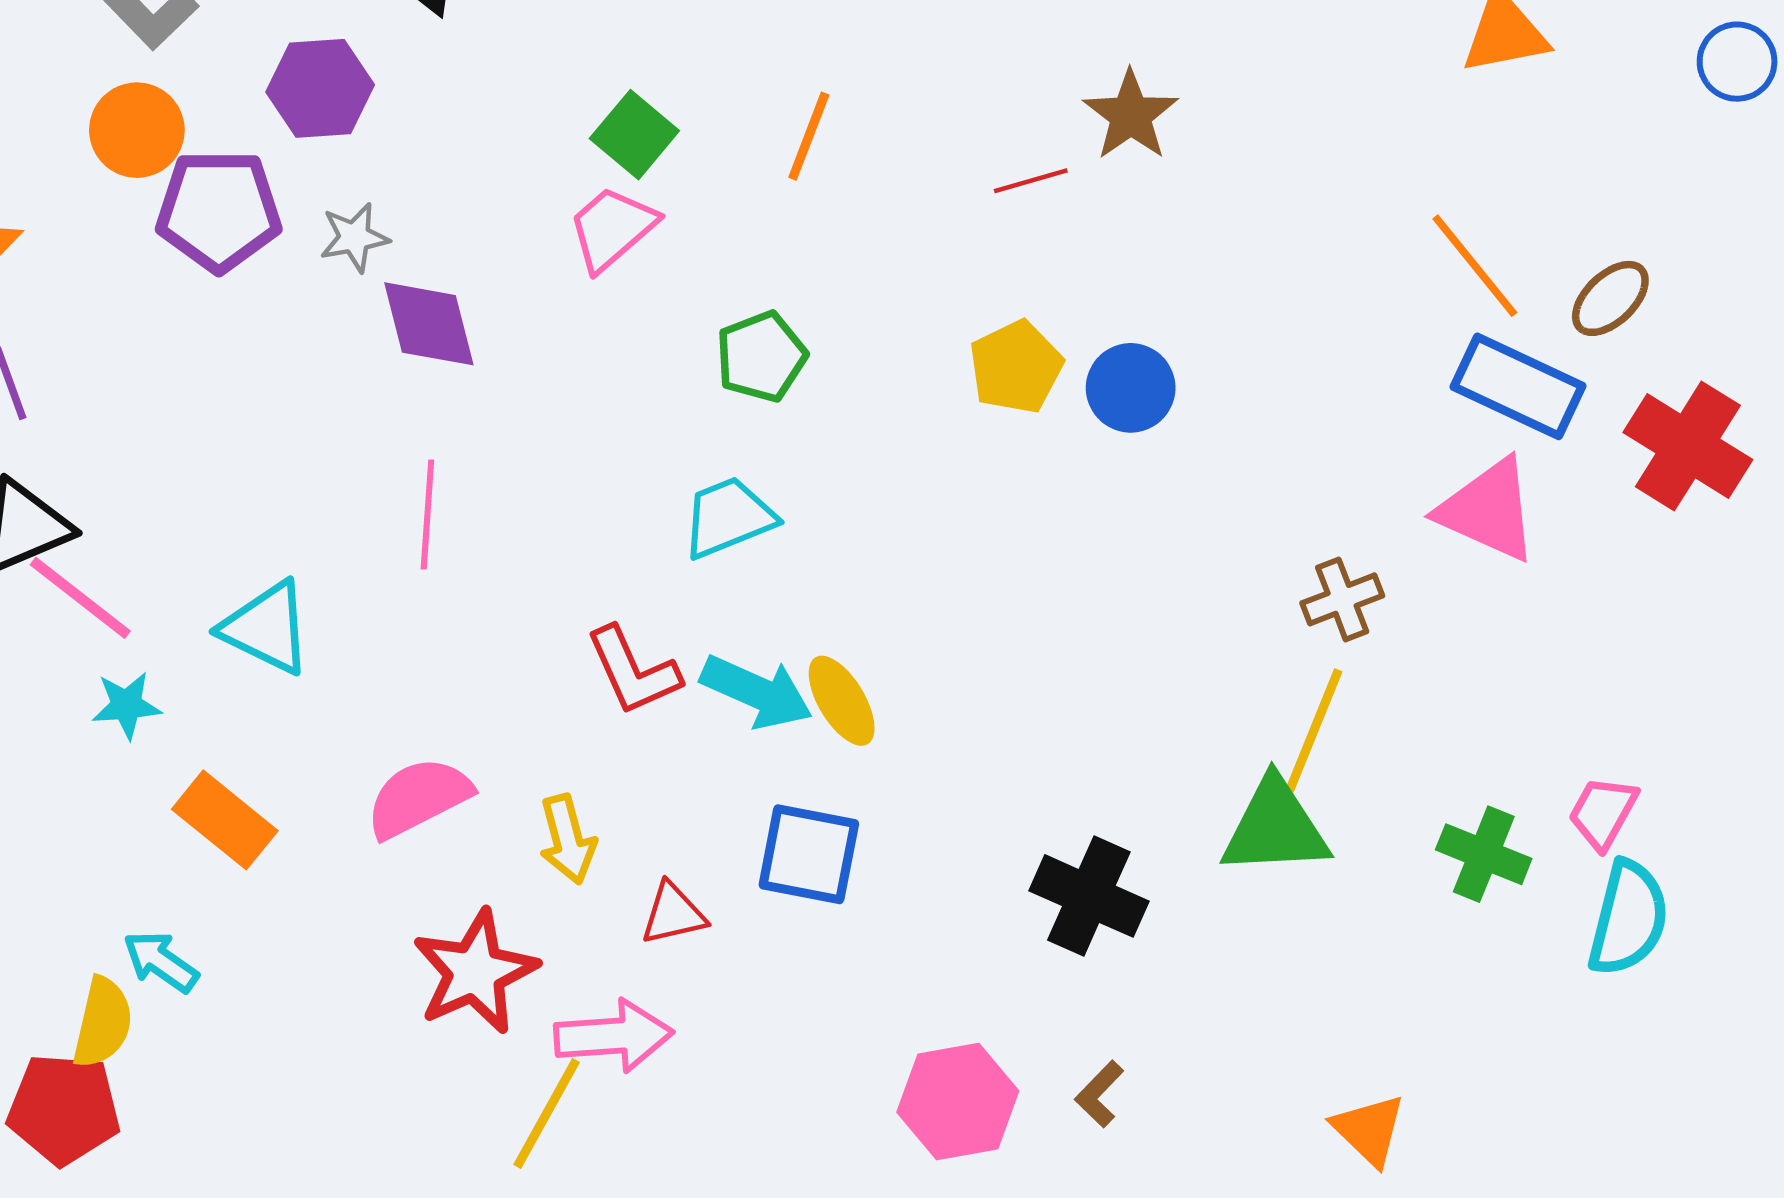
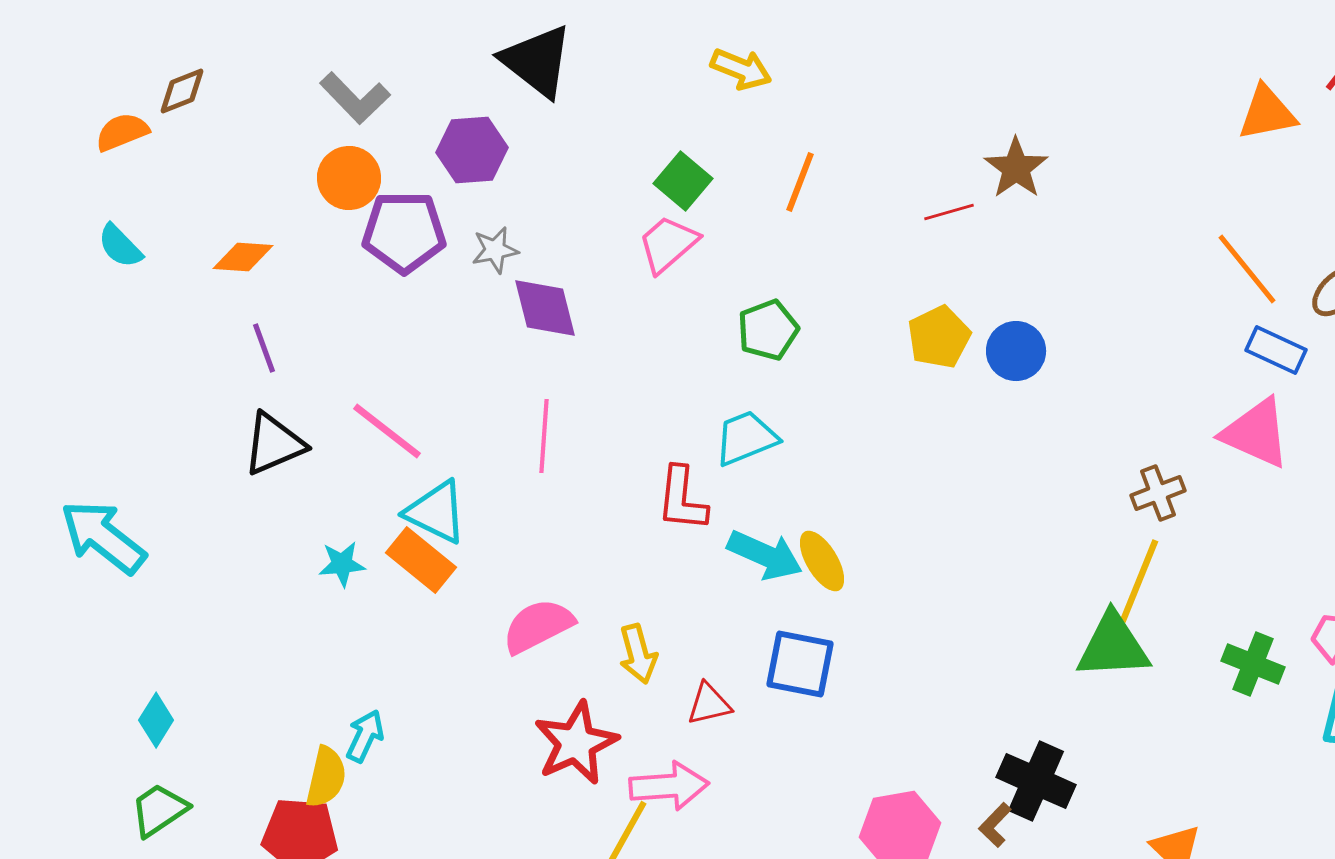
blue rectangle: (1518, 386) -> (1276, 350), size x0.7
pink line: (80, 598) -> (387, 431), moved
red L-shape: (633, 671) -> (682, 499), moved, turned 30
orange rectangle: (225, 820) -> (421, 560), moved
black cross: (1089, 896) -> (1036, 781), moved
cyan arrow: (161, 961) -> (365, 736), turned 80

